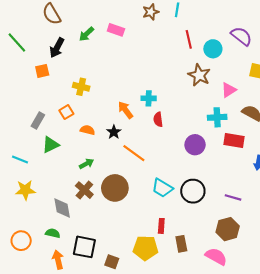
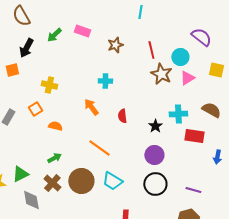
brown star: (151, 12) -> (115, 45), moved
red line: (189, 39) -> (151, 50), moved
cyan circle: (213, 49) -> (180, 57), moved
pink triangle: (229, 90) -> (187, 78), moved
cyan cross: (149, 98) -> (105, 81), moved
black star: (114, 132) -> (155, 126), moved
green triangle: (51, 145) -> (20, 174), moved
purple circle: (195, 145) -> (154, 155), moved
cyan trapezoid: (162, 188) -> (112, 181), moved

